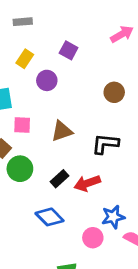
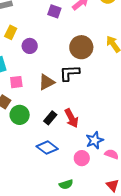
purple square: (69, 50) -> (54, 11), moved
brown circle: (114, 92) -> (81, 47), size x1.5
black L-shape: (105, 144) -> (70, 73), moved
red arrow: (87, 183) -> (71, 118), turned -90

